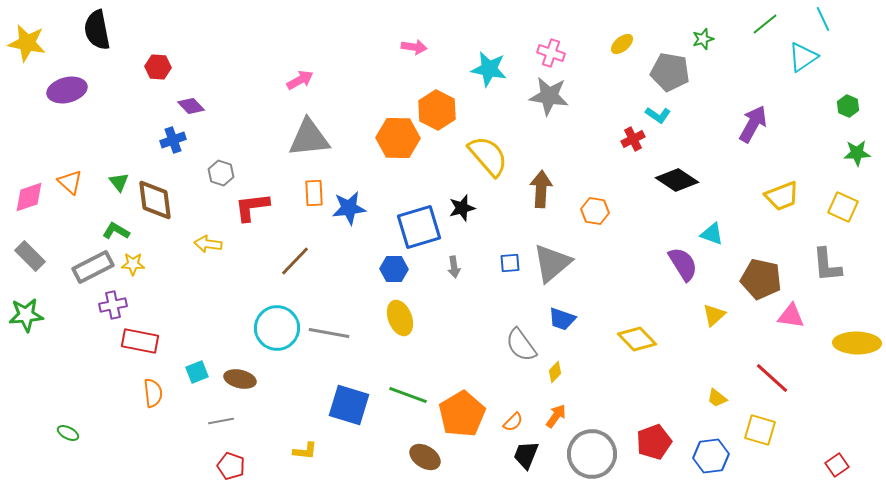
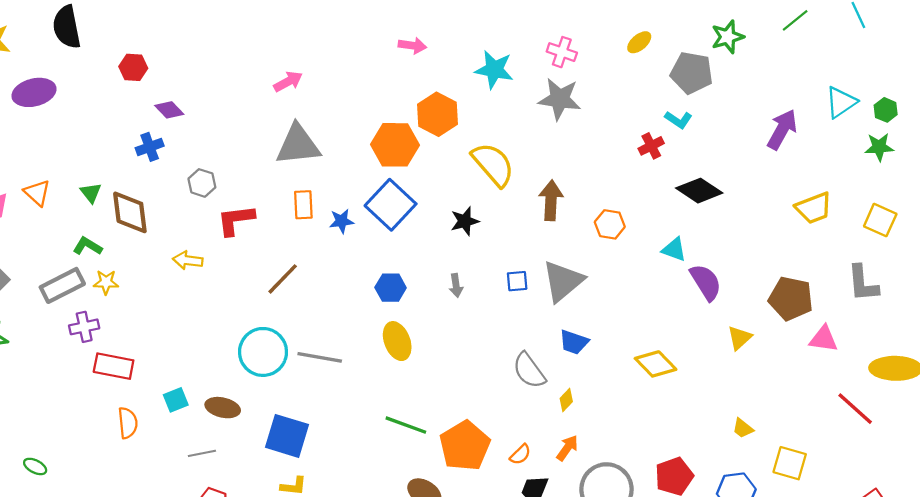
green star: (703, 39) -> (728, 37), size x1.4
cyan triangle: (803, 57) -> (841, 102), moved
green star: (857, 153) -> (879, 147), moved
blue star: (349, 208) -> (342, 221), size x0.7
blue square: (419, 227) -> (391, 205), moved, turned -30
cyan triangle: (712, 234) -> (674, 249), moved
red line: (772, 378) -> (855, 409), moved
blue square: (349, 405) -> (287, 436), moved

